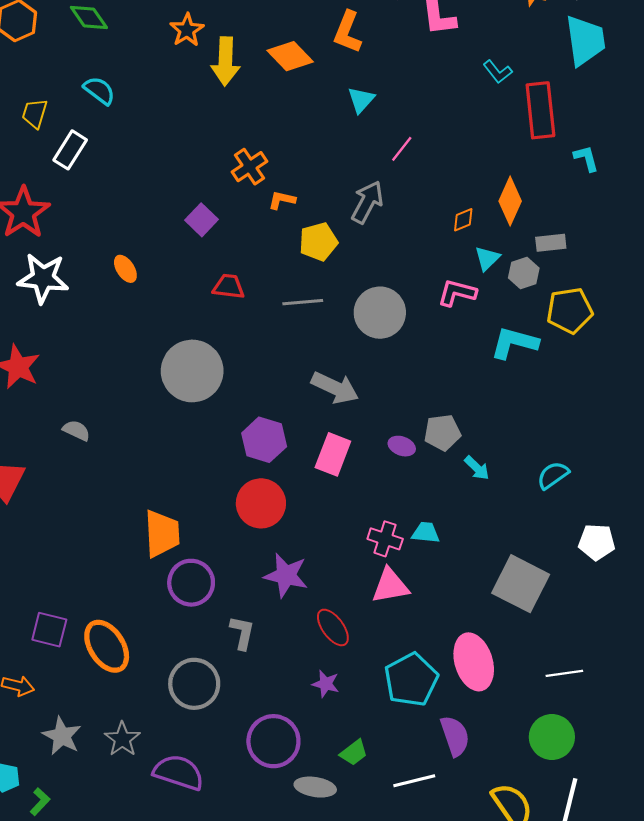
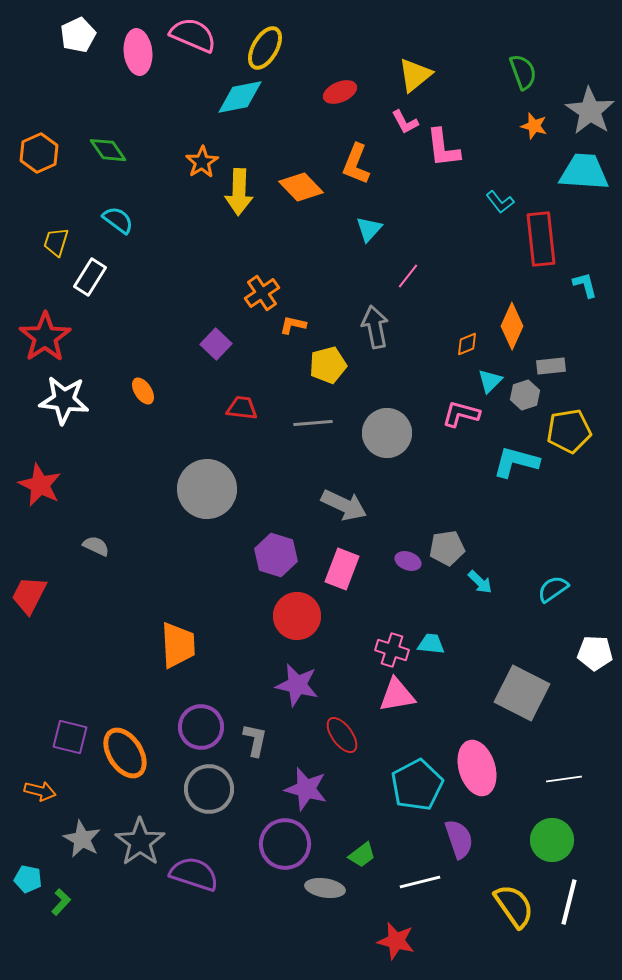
cyan trapezoid: (585, 40) -> (584, 172), turned -78
gray arrow: (367, 202) -> (375, 327), turned -39
red circle: (261, 503) -> (297, 616), moved
purple circle: (191, 583) -> (201, 727), moved
purple star: (326, 684) -> (306, 789), moved, size x1.6
gray star: (122, 739) -> (140, 842), size x1.4

